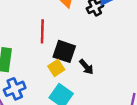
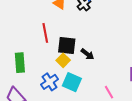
blue cross: (15, 89) -> (50, 82), moved

